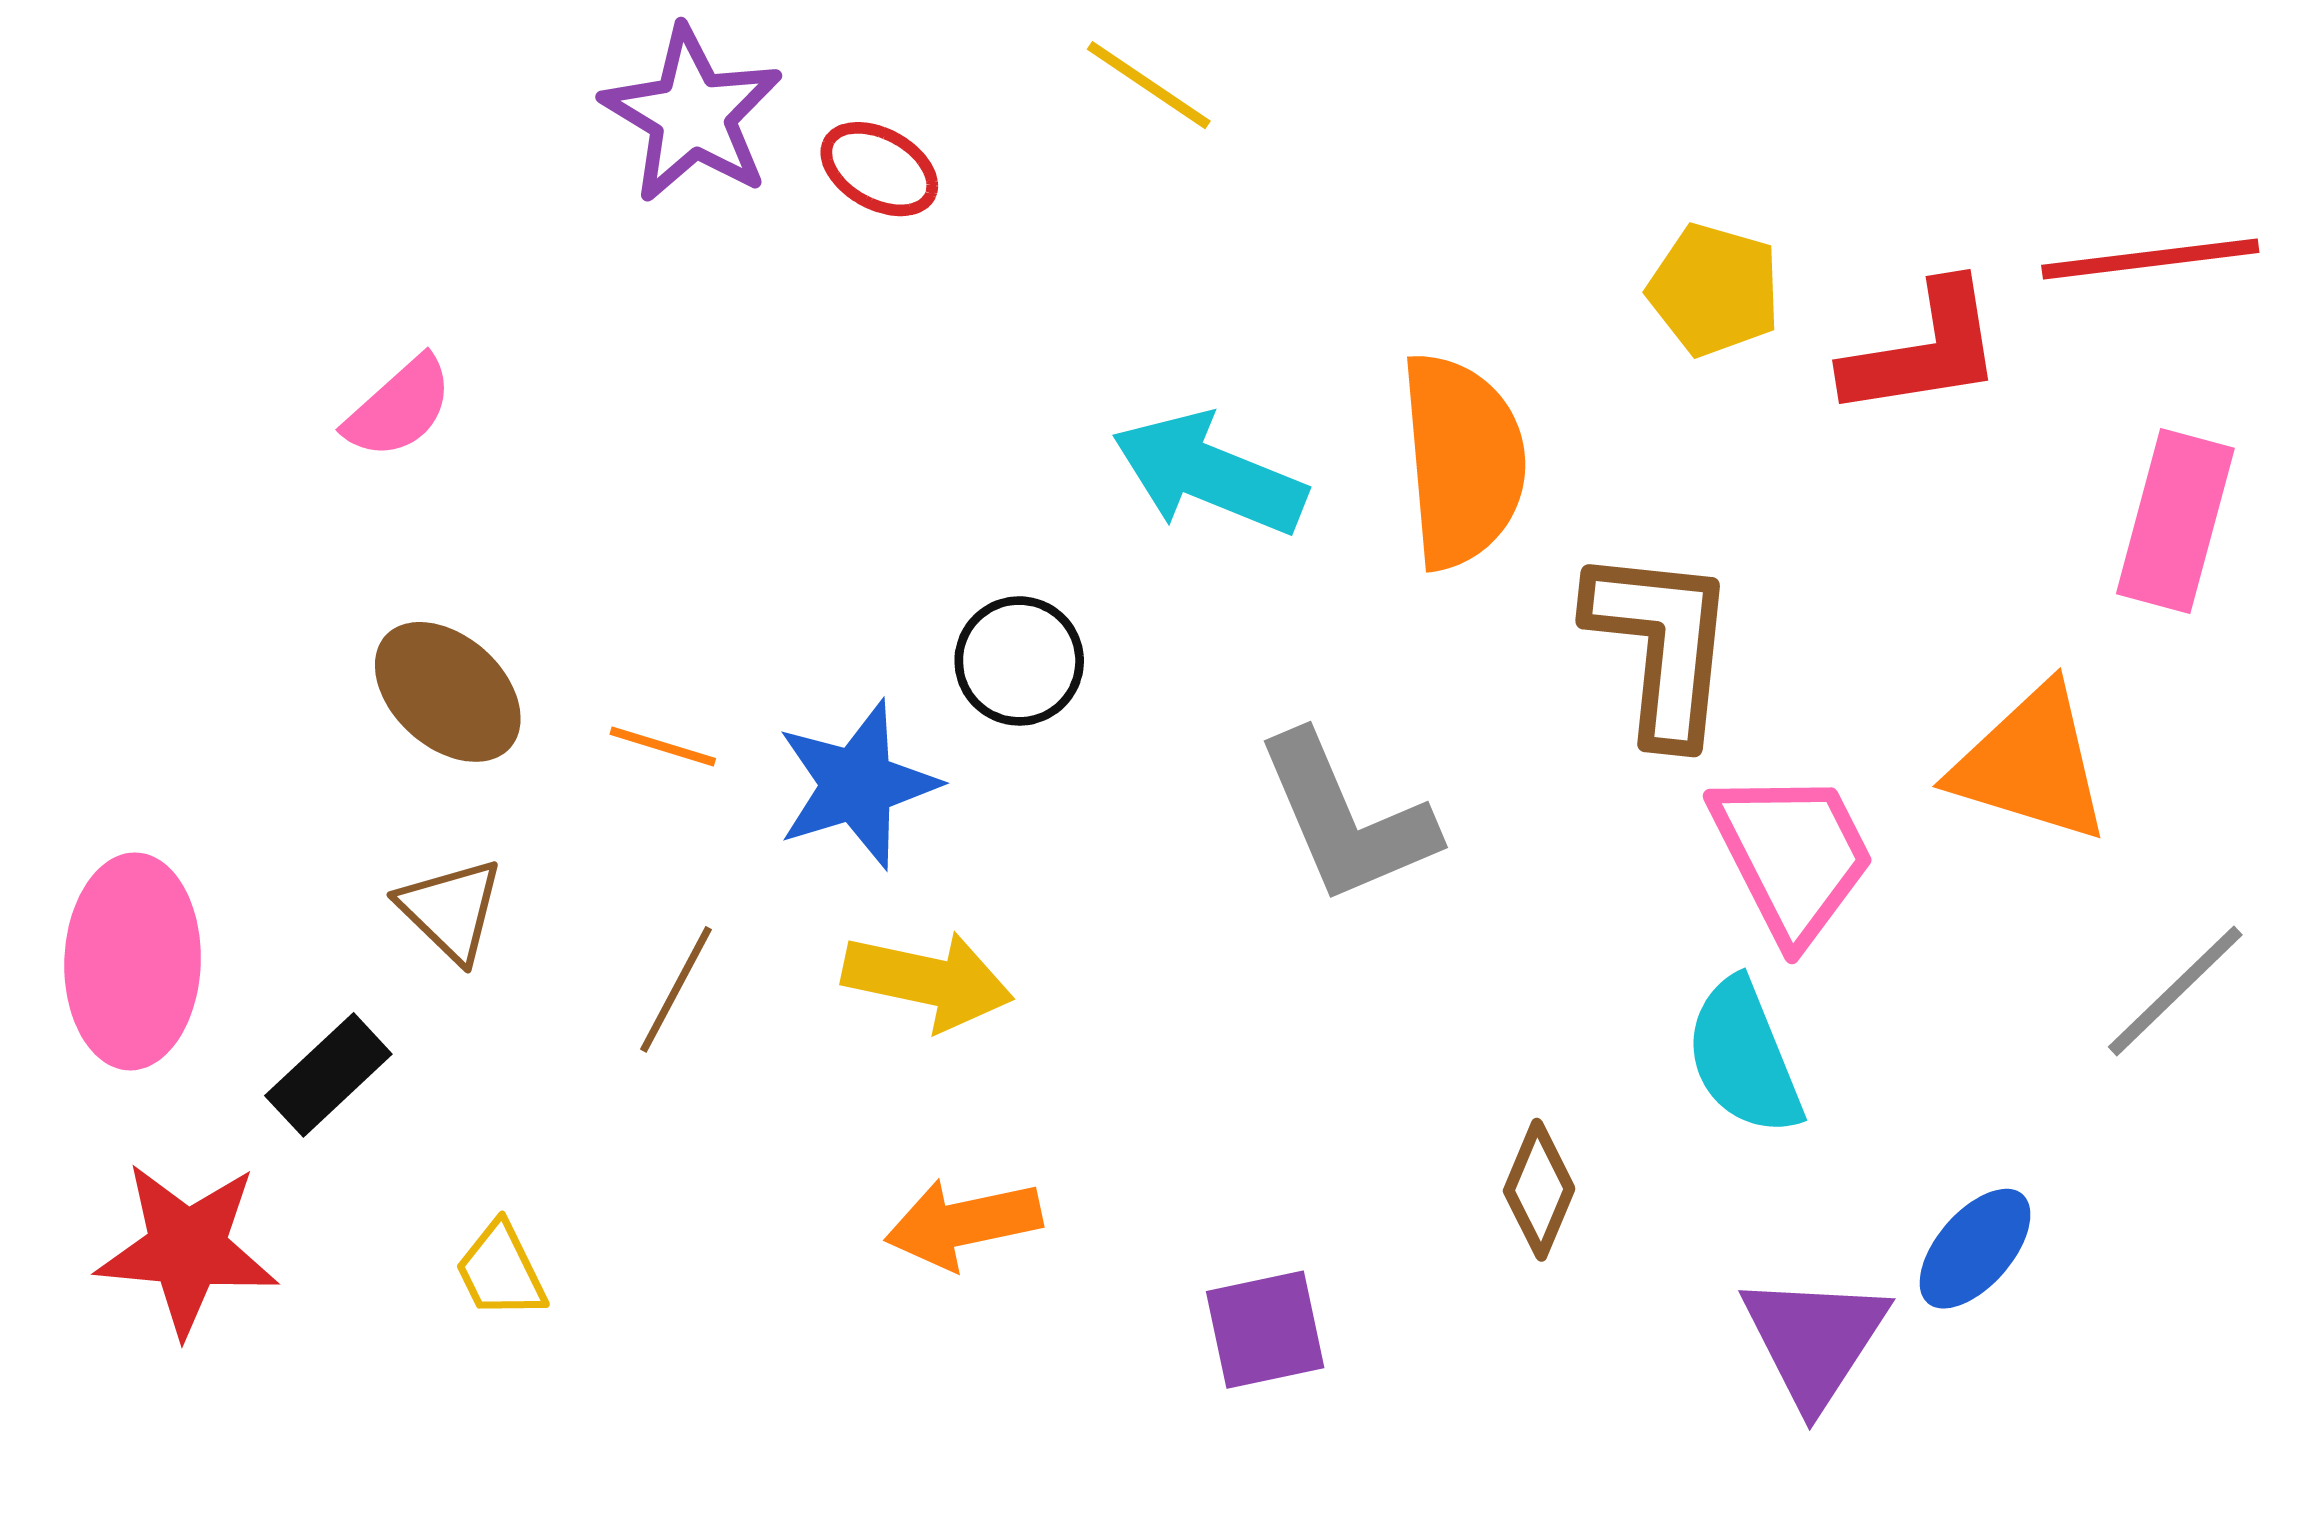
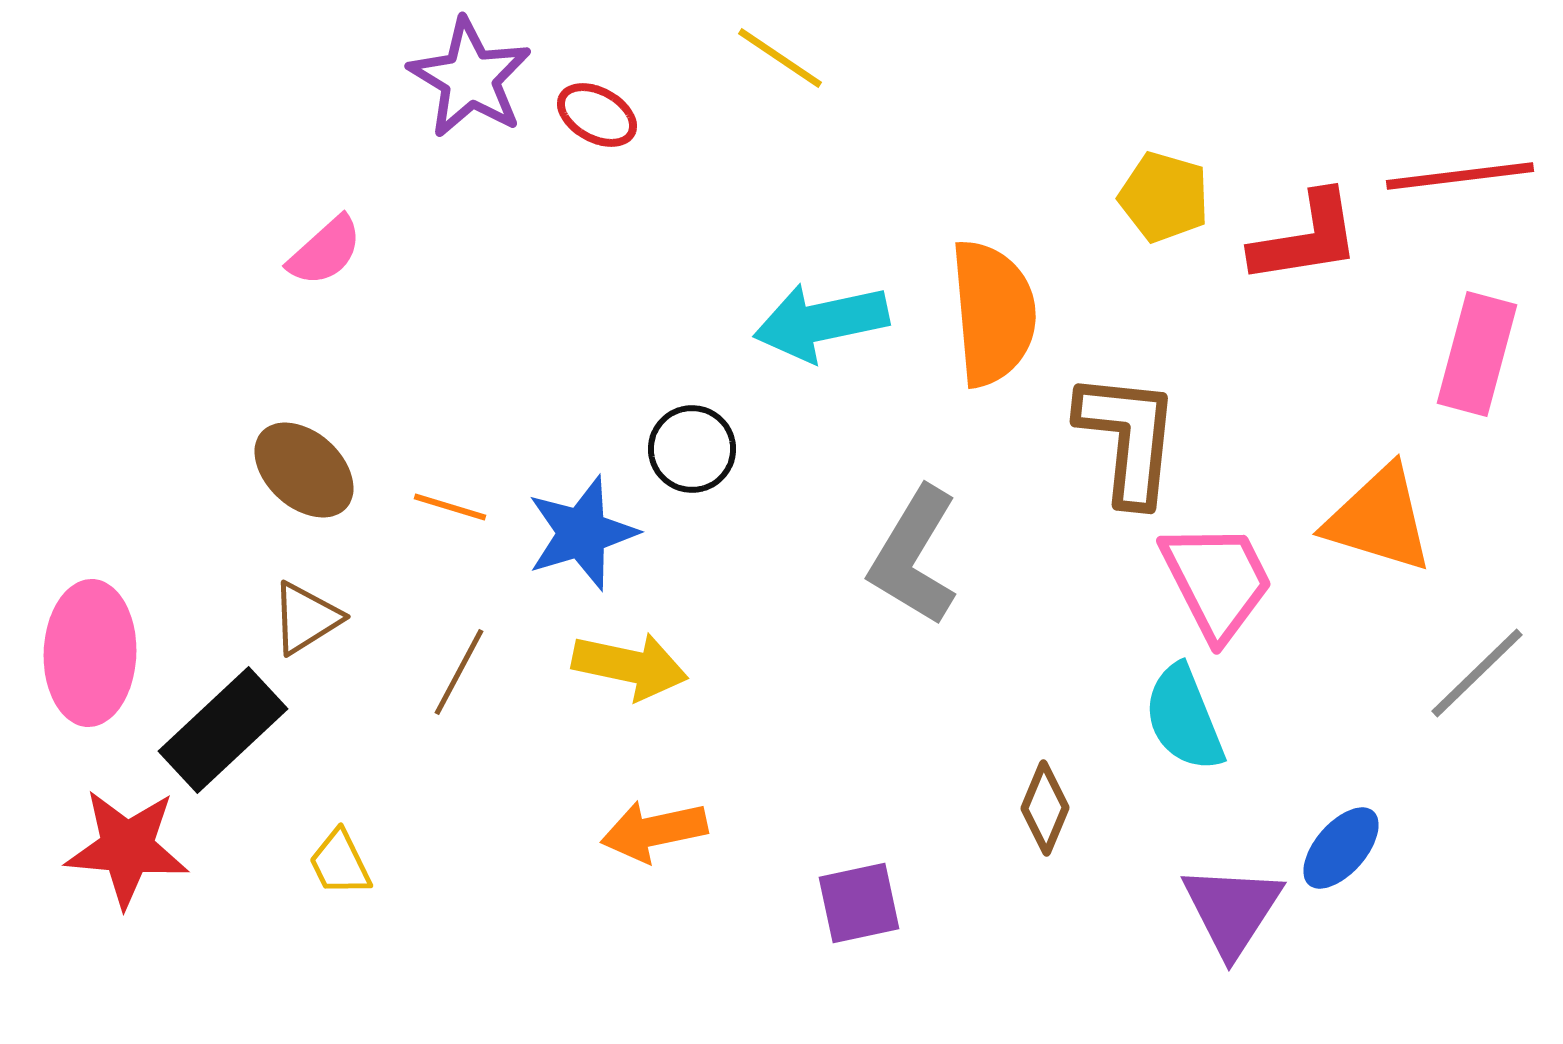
pink semicircle: (399, 408) -> (325, 251), moved
cyan arrow: (1209, 474) -> (821, 322), turned -34
gray L-shape: (1346, 819) -> (914, 556), turned 54
brown triangle: (451, 910) -> (306, 618), turned 44
black rectangle: (328, 1075) -> (223, 730), size x1.5

